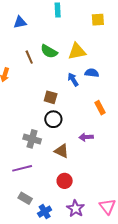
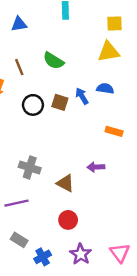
yellow triangle: (77, 51) -> (109, 52), moved
brown line: (29, 57) -> (19, 67), moved
brown square: (51, 97) -> (60, 102), moved
orange rectangle: (100, 108) -> (114, 131), turned -48
black circle: (53, 119) -> (33, 105), moved

